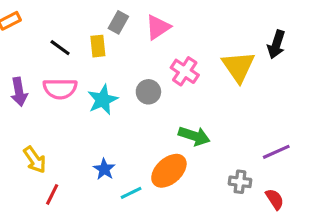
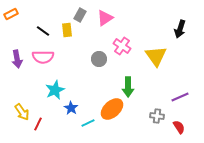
yellow triangle: (238, 67) -> (156, 56), moved
cyan star: (103, 100) -> (55, 90), moved
green arrow: (194, 136) -> (128, 87), turned 72
yellow arrow: (35, 160) -> (22, 112), moved

